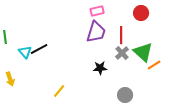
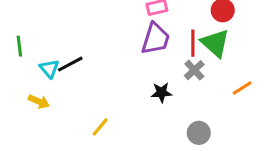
green triangle: (143, 52) -> (215, 43), moved
yellow arrow: (10, 79) -> (39, 101), moved, turned -48

